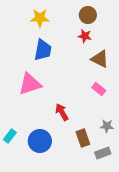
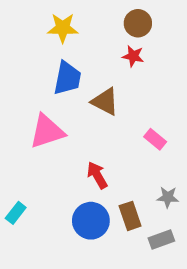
brown triangle: (100, 59) -> (105, 102), moved
blue circle: (40, 141) -> (91, 221), moved

